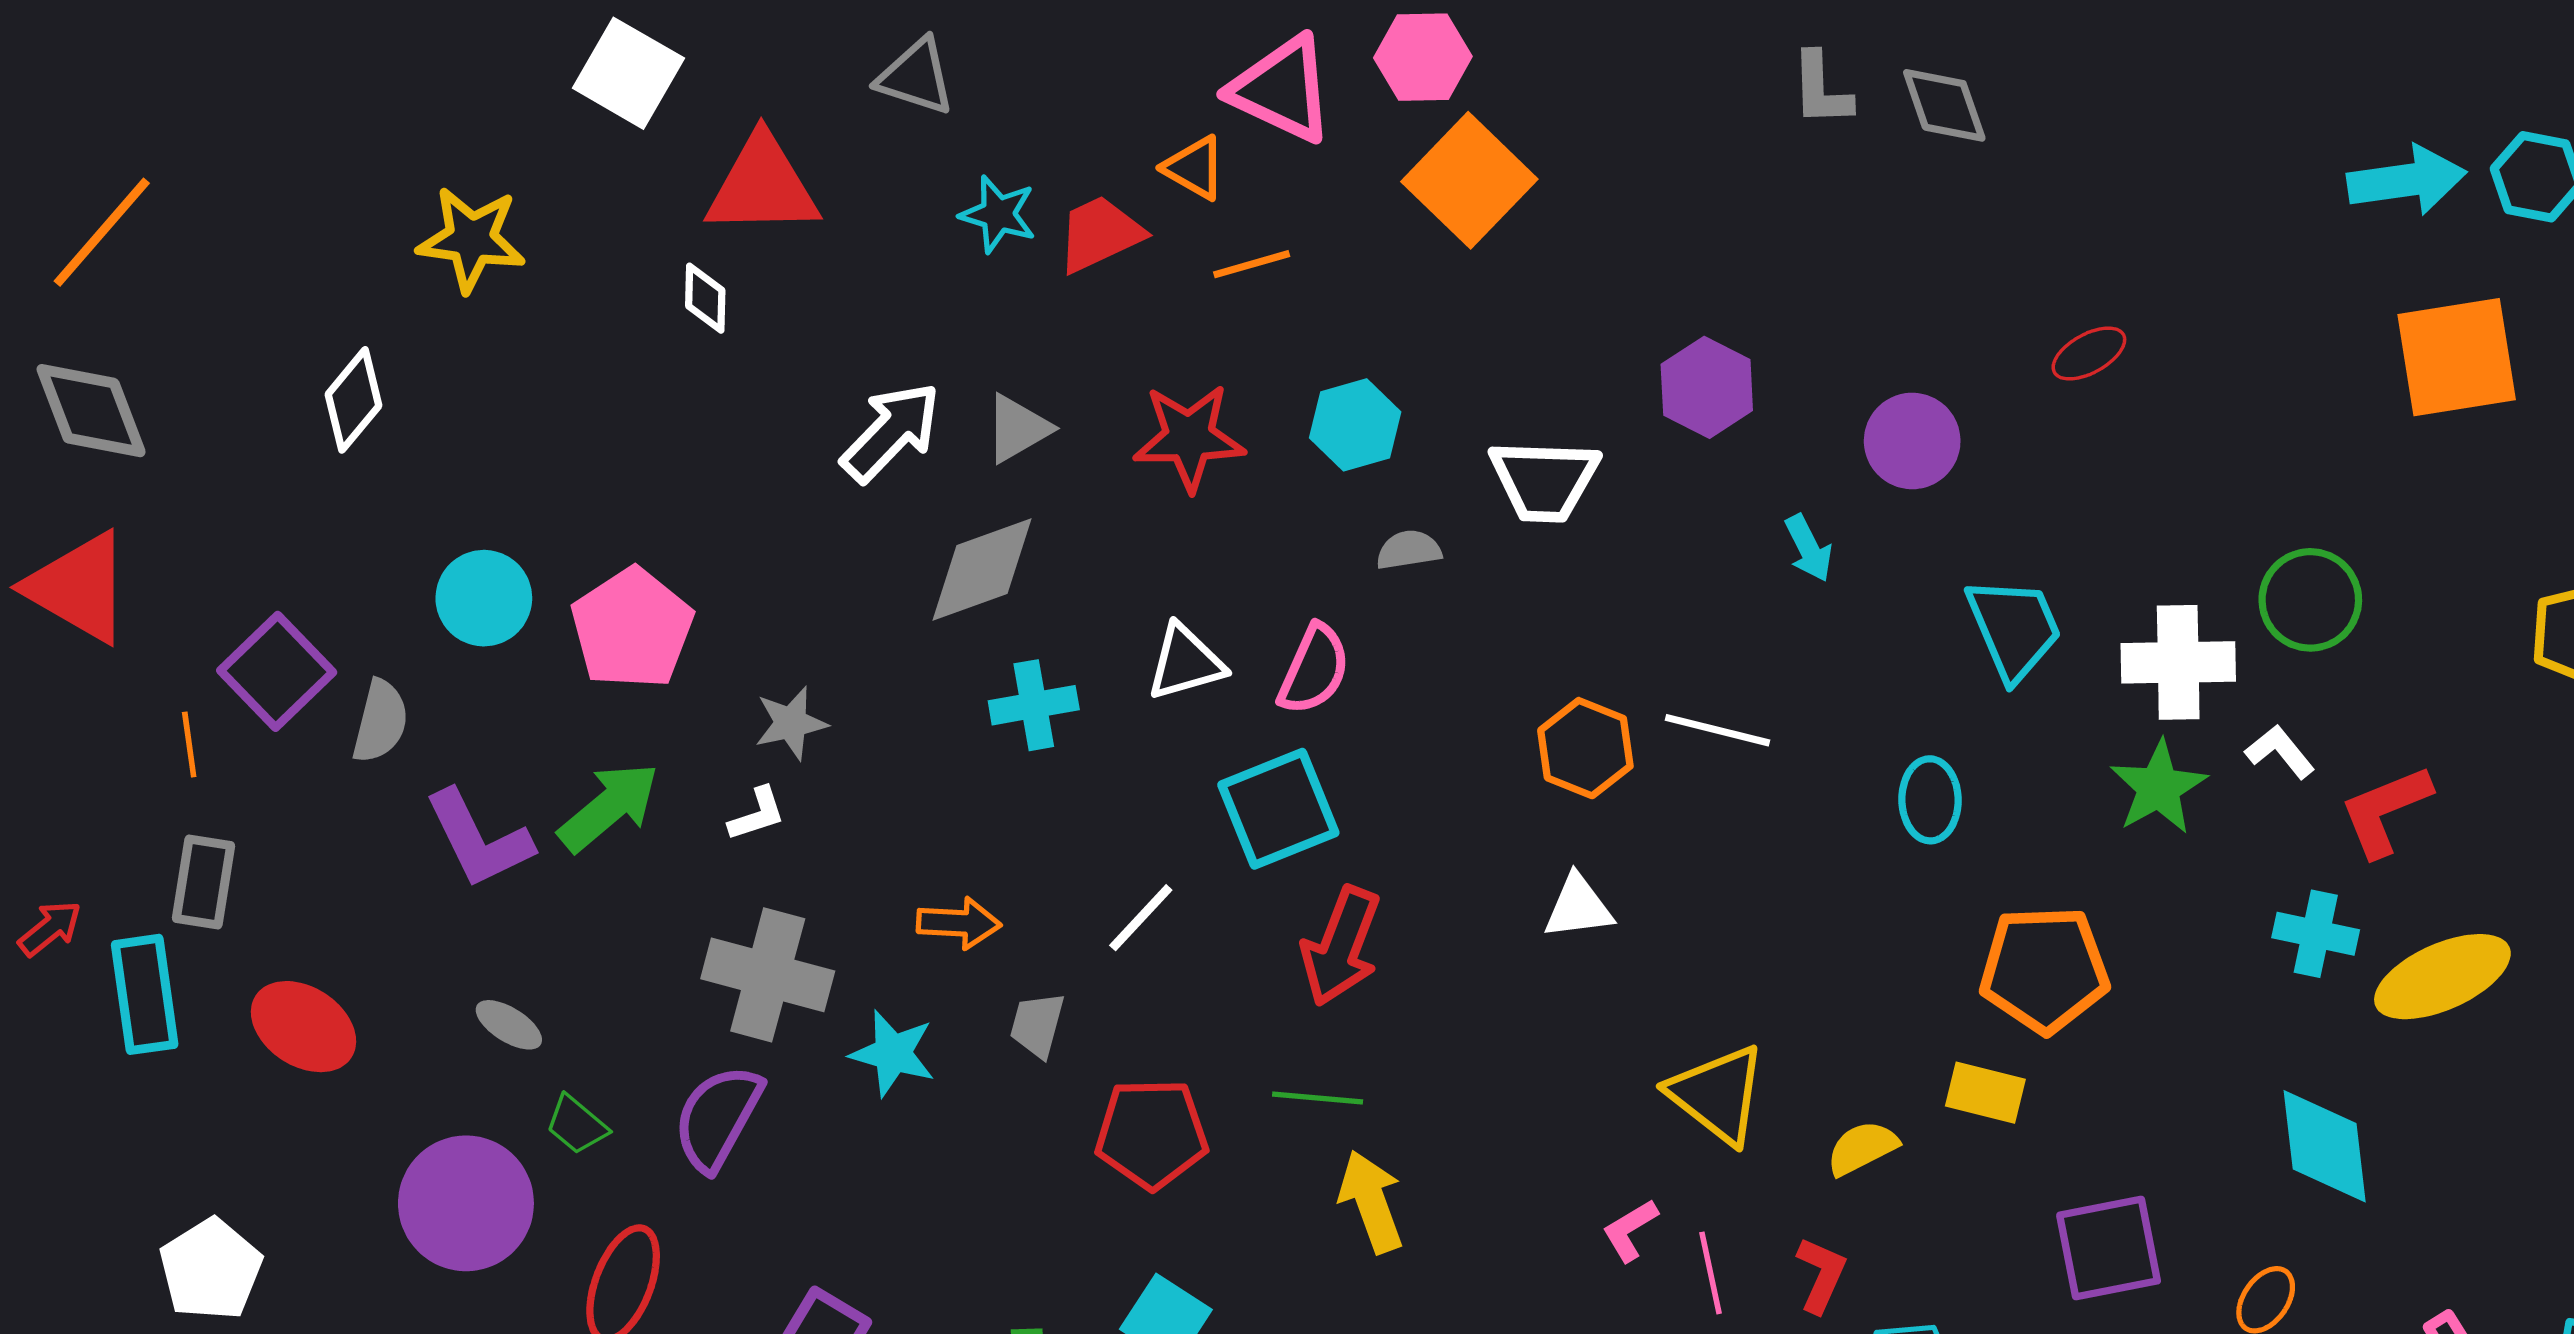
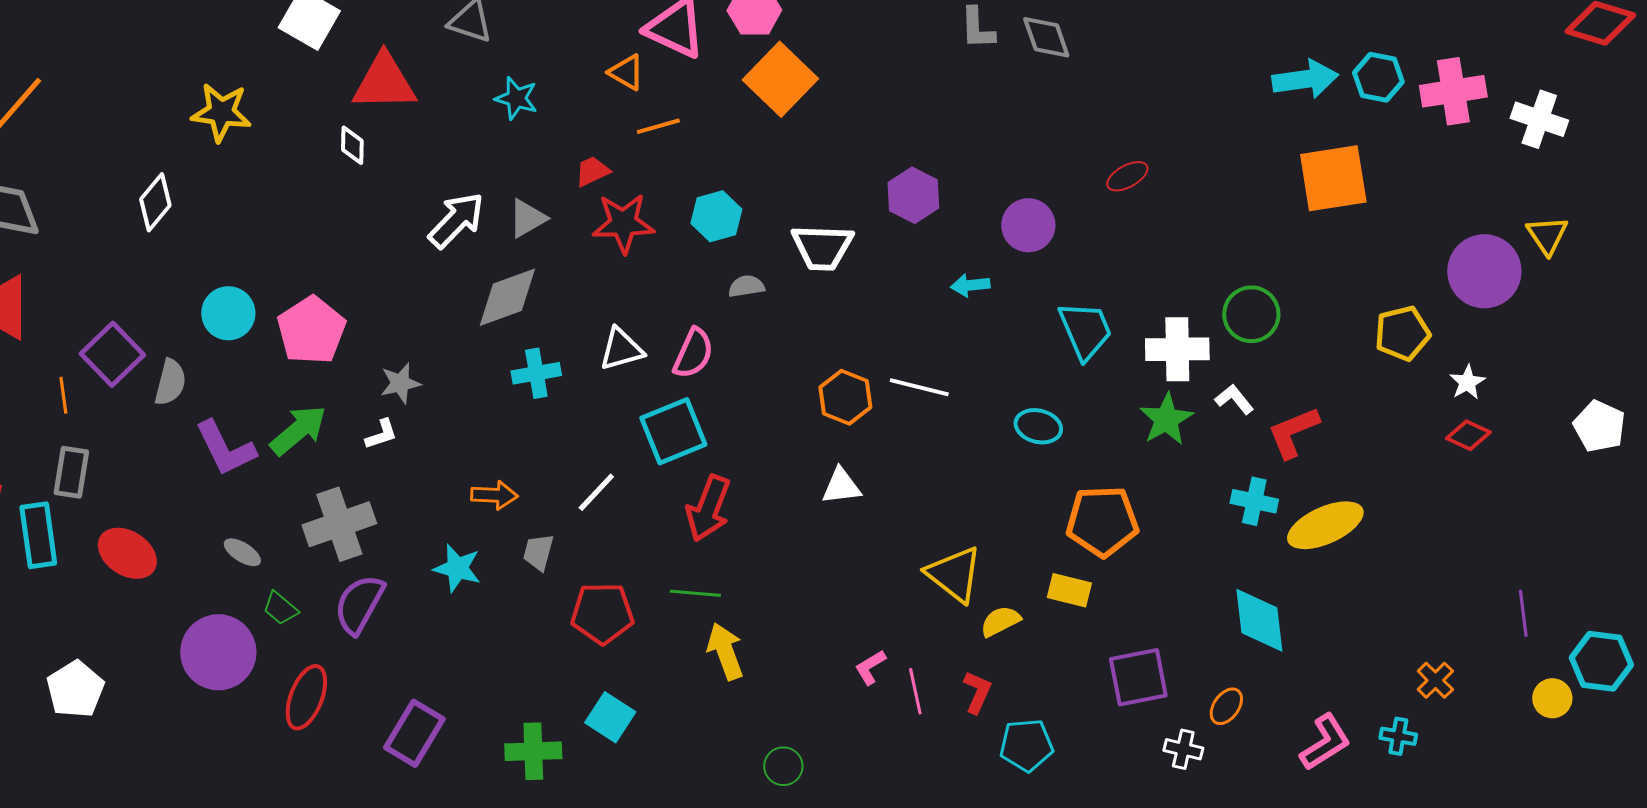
red trapezoid: (1100, 234) -> (592, 171), moved, size x0.7
cyan arrow: (1809, 548) -> (970, 285), turned 111
cyan ellipse: (1930, 800) -> (1038, 426), turned -75
gray cross: (768, 975) -> (339, 524), moved, turned -34
yellow triangle: (1718, 1094) -> (954, 574), moved

